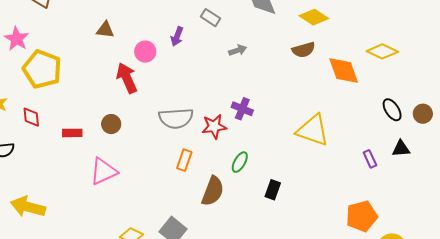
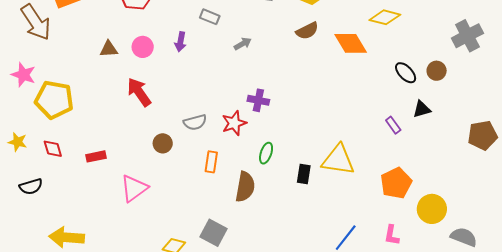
pink circle: (145, 52) -> (143, 47), moved
gray semicircle: (176, 118) -> (195, 122), size x0.7
brown circle: (111, 124) -> (163, 143), moved
yellow triangle: (313, 130) -> (338, 160), moved

